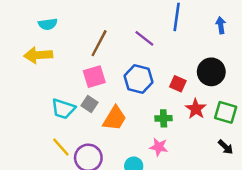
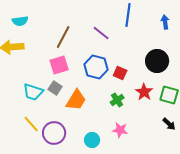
red square: (178, 84) -> (120, 73), moved
green cross: (164, 118) -> (117, 100), turned -32
pink star: (159, 147) -> (120, 130), moved

